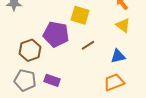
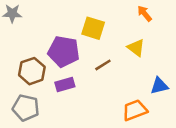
yellow triangle: (123, 25) -> (136, 48), moved
blue triangle: (118, 56) -> (159, 86), moved
purple rectangle: (52, 80) -> (65, 85), moved, turned -35

